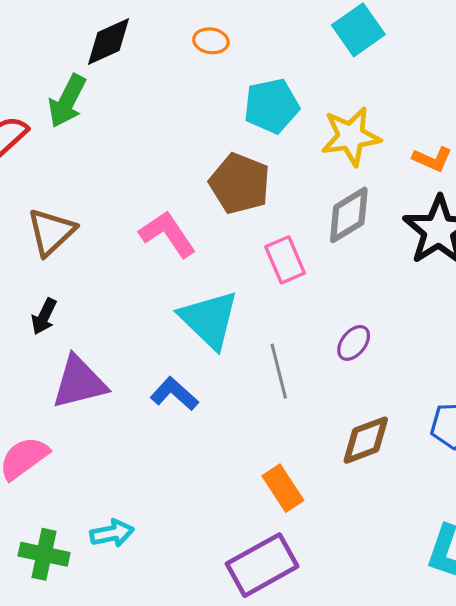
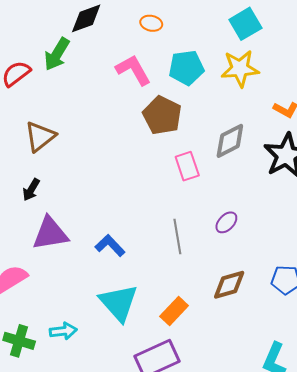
yellow star: (351, 136) -> (240, 69), moved
pink L-shape: (168, 234) -> (133, 70), moved
cyan triangle: (209, 320) -> (119, 303), moved
orange rectangle: (283, 488) -> (174, 311), turned 72

